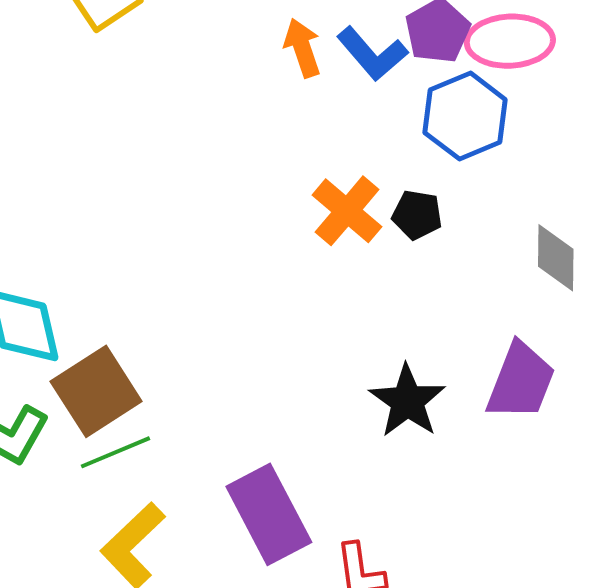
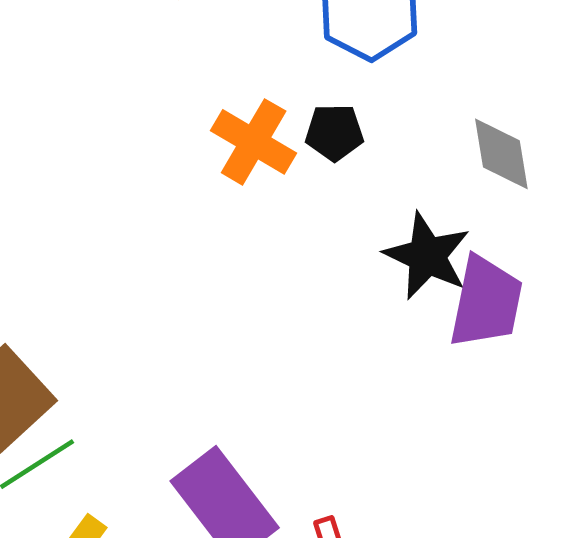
black star: (407, 401) -> (427, 256), moved

